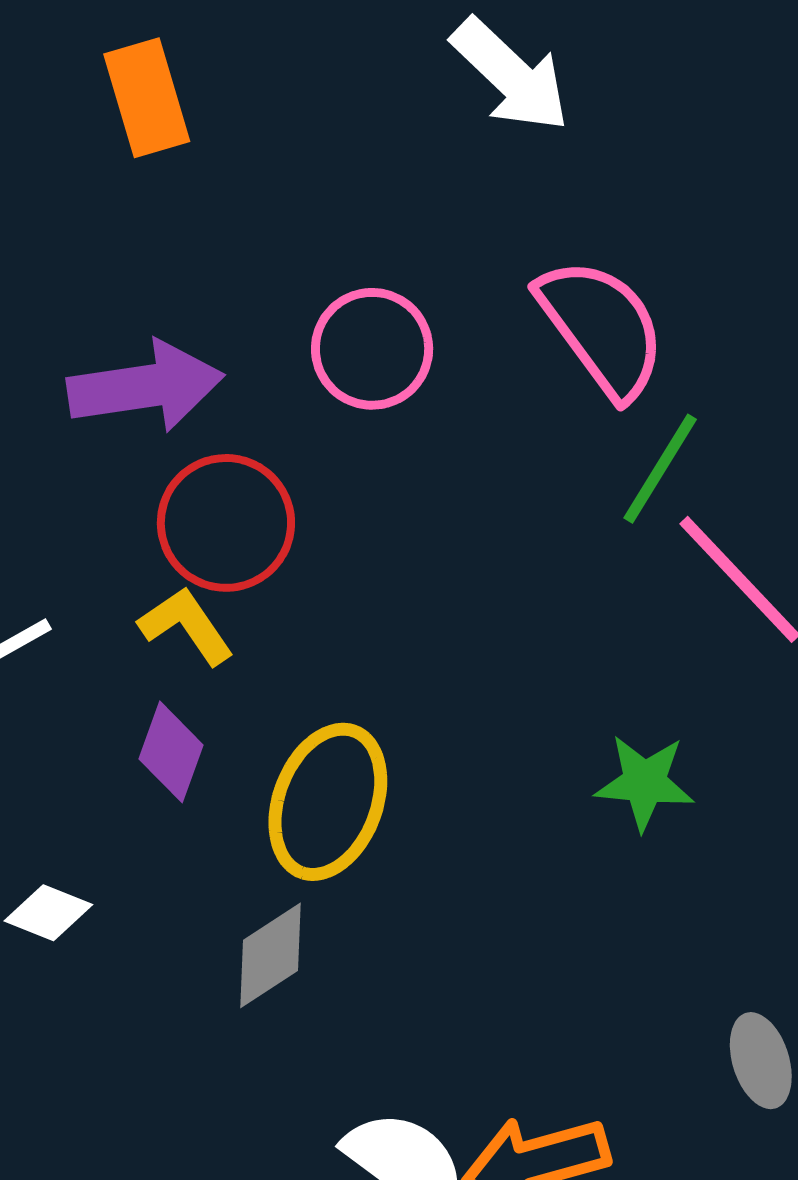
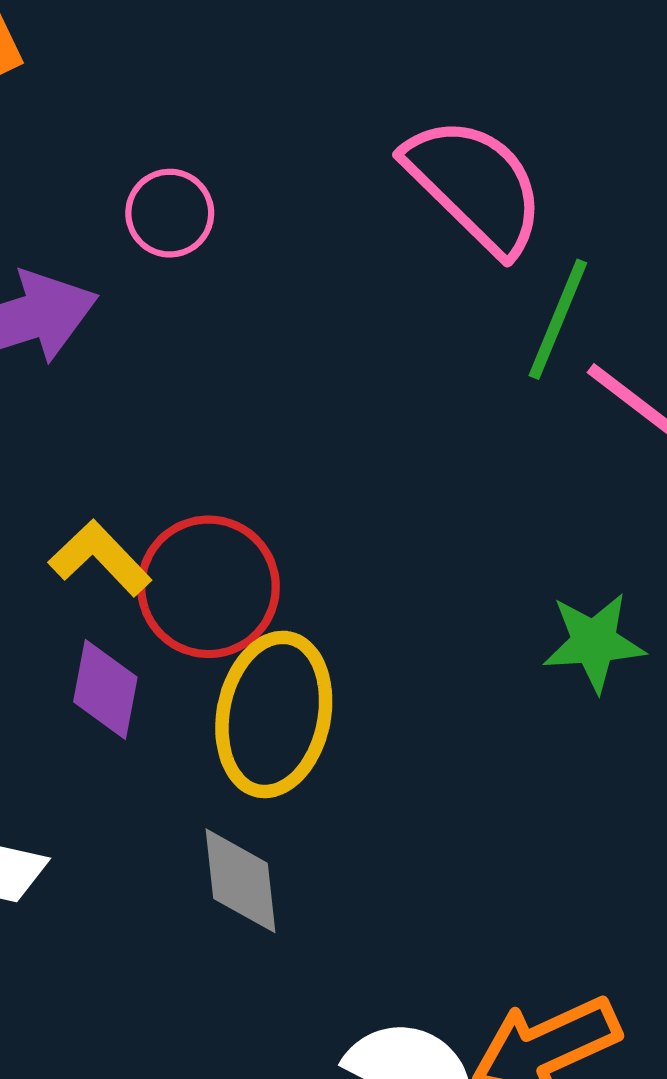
pink circle: (372, 349) -> (170, 213), moved, size x0.7
red circle: (226, 523) -> (208, 587), moved
gray diamond: (270, 955) -> (241, 881), turned -54

